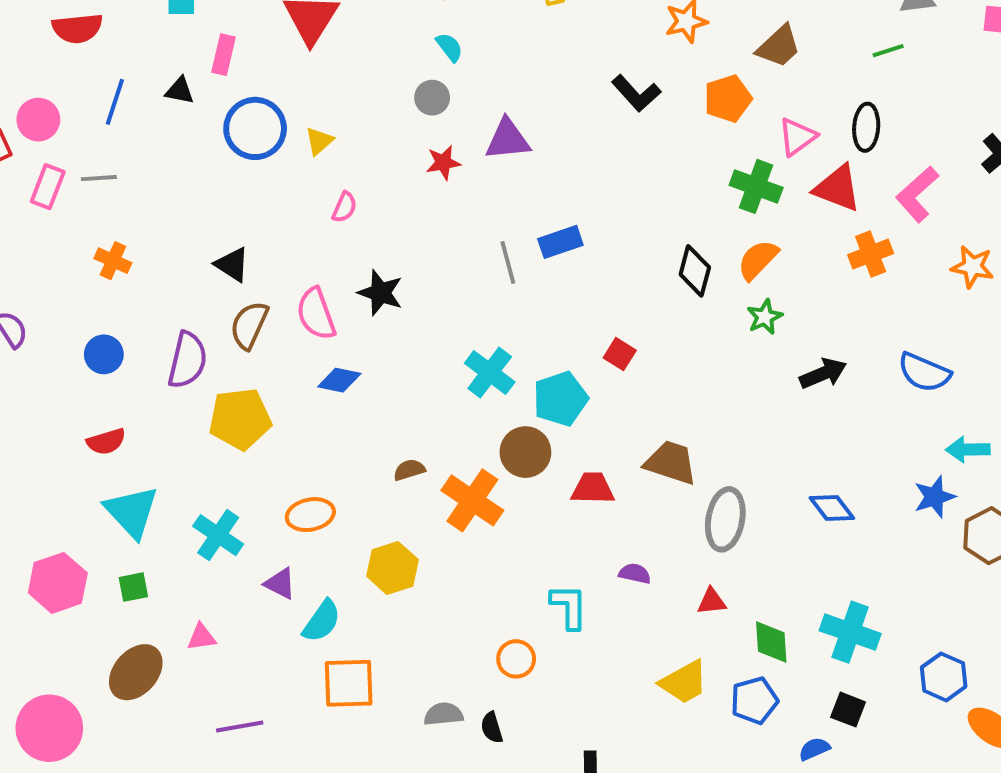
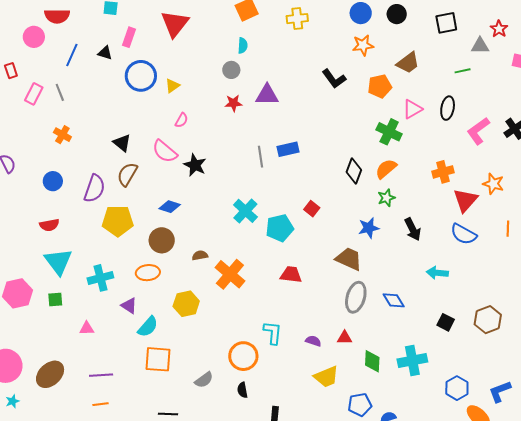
cyan semicircle: (449, 47) -> (243, 46), turned 35
pink circle: (38, 120) -> (34, 37), moved
gray line: (99, 178) -> (60, 92), turned 66
red triangle: (837, 188) -> (465, 200), moved, turned 44
pink L-shape: (917, 194) -> (478, 131), moved
pink semicircle: (316, 314) -> (165, 151), moved, turned -36
black arrow: (823, 373) -> (413, 229), turned 80
cyan arrow: (968, 449) -> (437, 273), moved
brown circle: (525, 452) -> (162, 240), moved
brown trapezoid: (671, 463) -> (349, 259), moved
blue star: (934, 497) -> (369, 228), moved
blue diamond: (832, 508) -> (394, 300), moved
cyan cross: (218, 535) -> (100, 278), turned 35
purple semicircle: (635, 574) -> (313, 341), moved
cyan cross: (850, 632) -> (412, 361), turned -36
orange circle: (516, 659) -> (243, 356), size x1.5
brown ellipse: (136, 672) -> (50, 374), moved
blue pentagon: (754, 700) -> (360, 405), moved
black square: (848, 710) -> (446, 322), moved
gray semicircle: (443, 714) -> (204, 380), turned 144
black semicircle: (492, 728) -> (242, 390), moved

